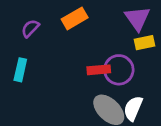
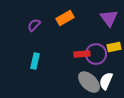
yellow rectangle: (144, 43) -> (114, 47), moved
cyan rectangle: (20, 70) -> (35, 61), moved

